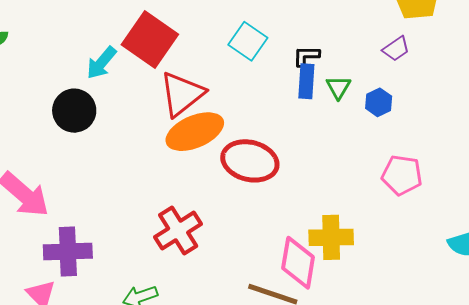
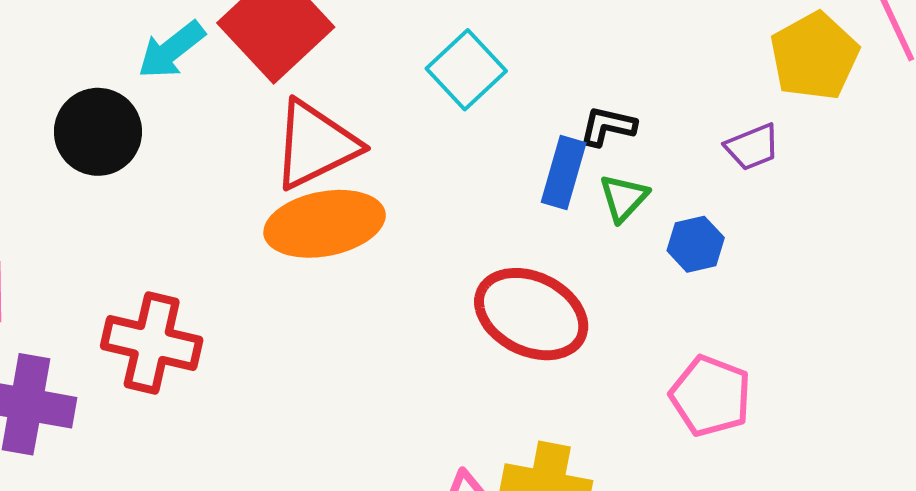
black L-shape: (306, 56) -> (608, 126), moved
red ellipse: (250, 161) -> (531, 314), moved
red cross: (178, 230) -> (152, 343), moved, turned 33

